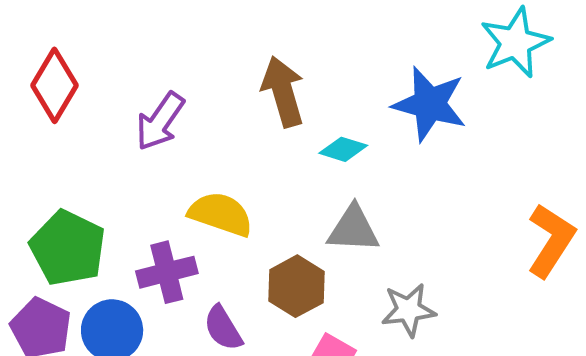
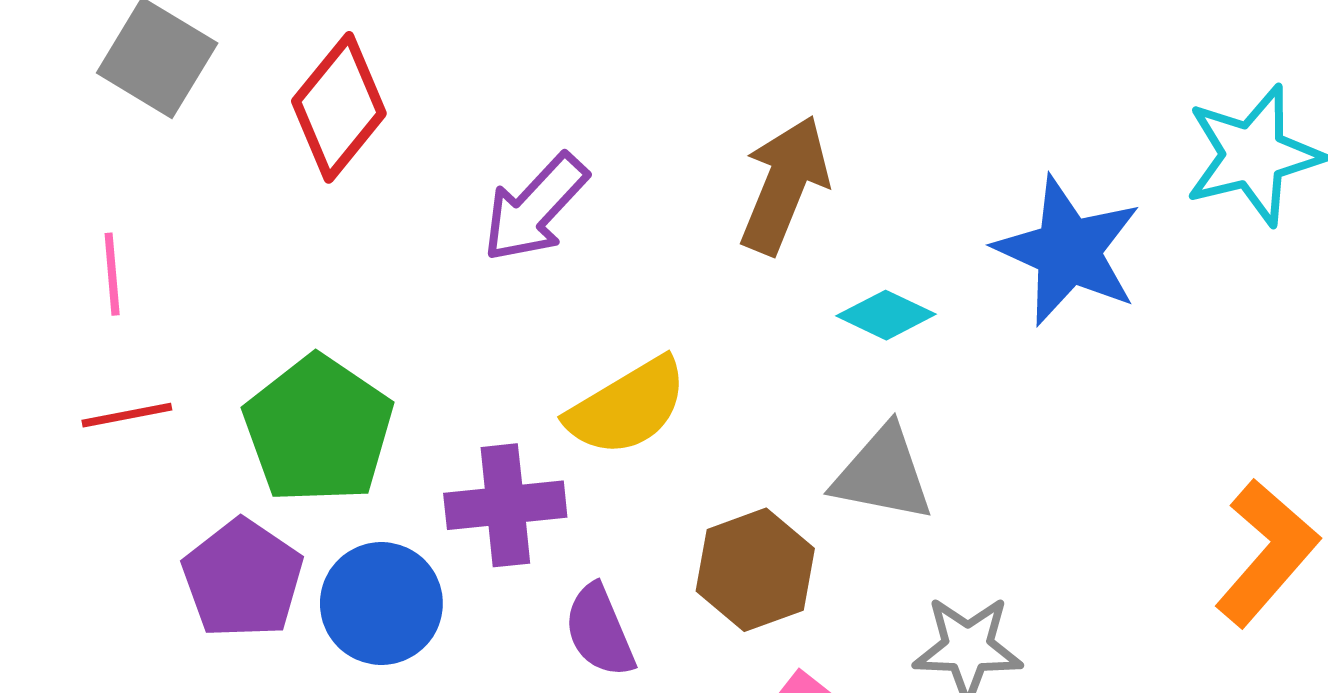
brown arrow: (283, 92) -> (784, 185), turned 30
yellow semicircle: (221, 214) -> (627, 407), turned 122

